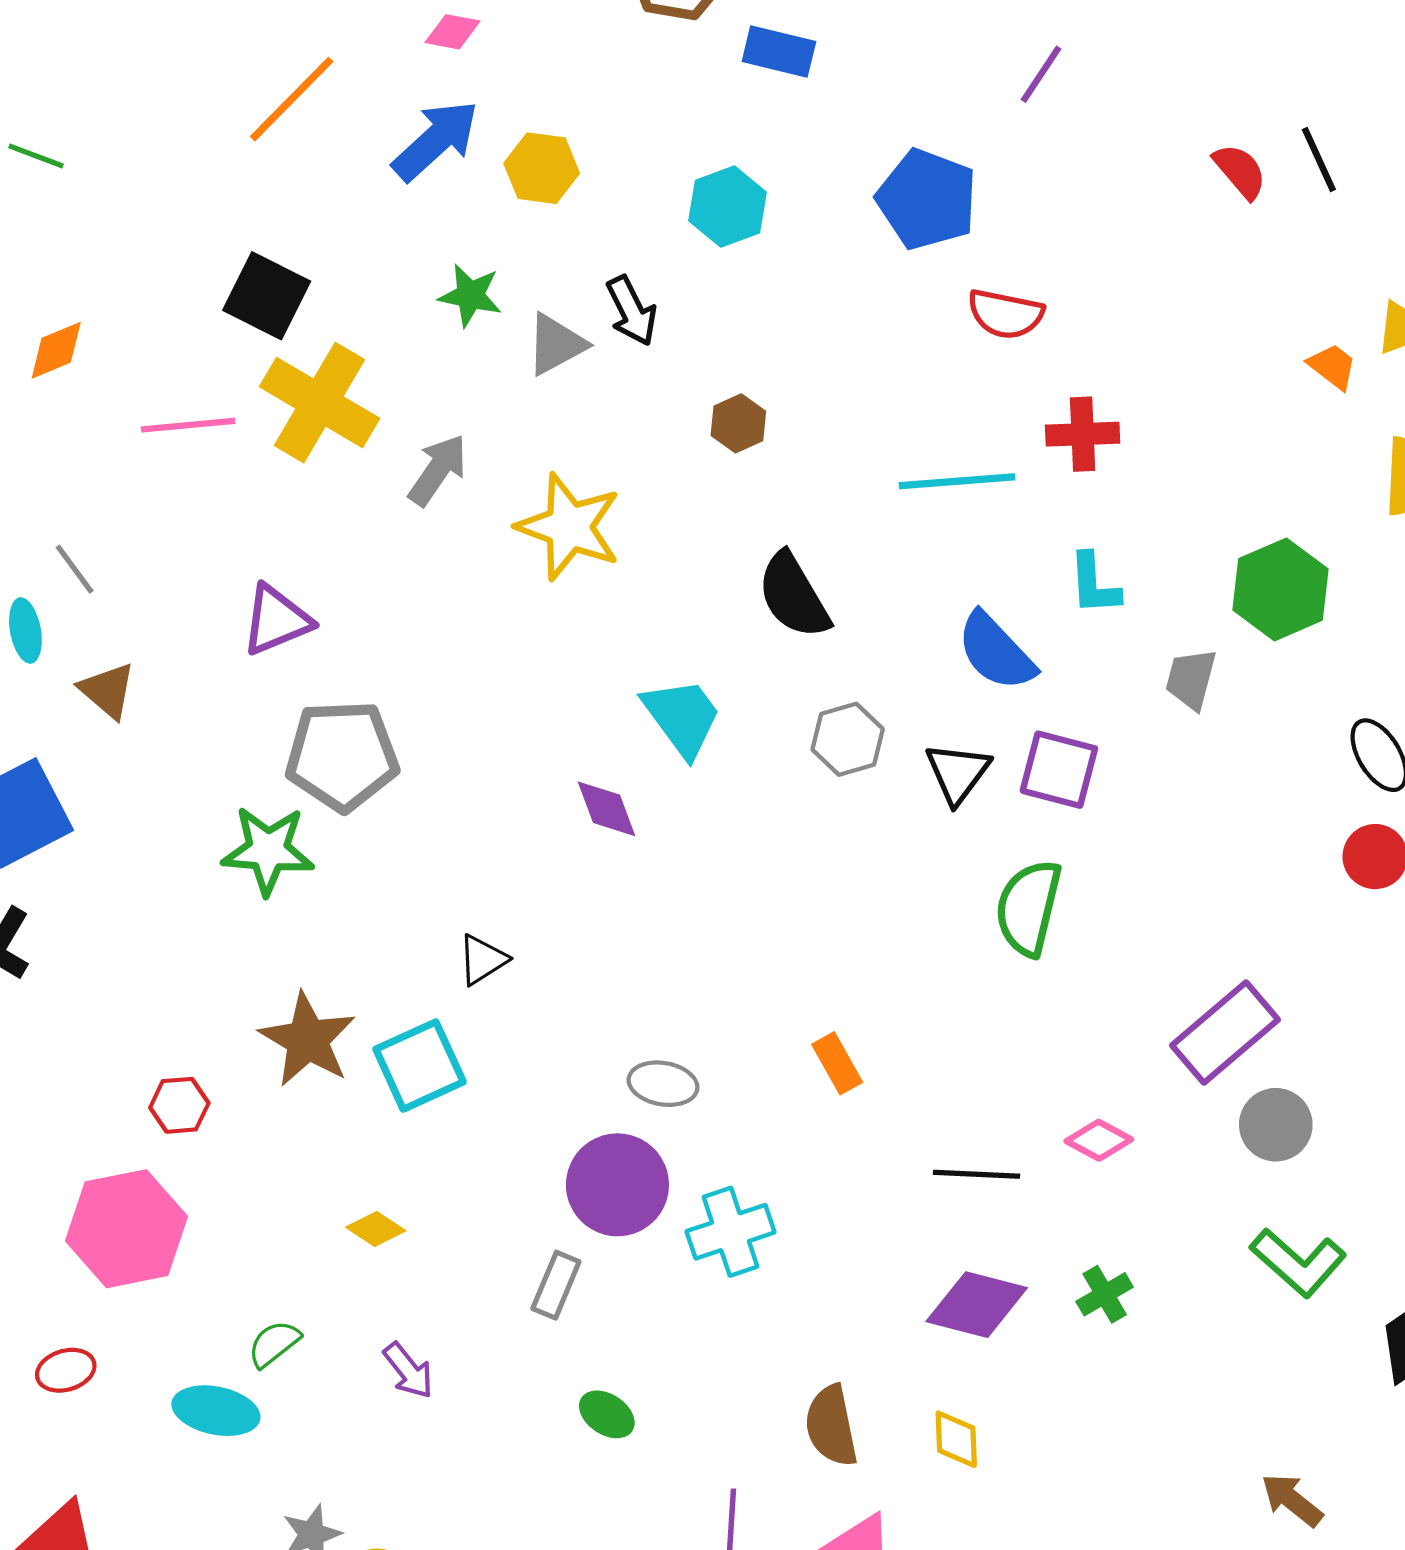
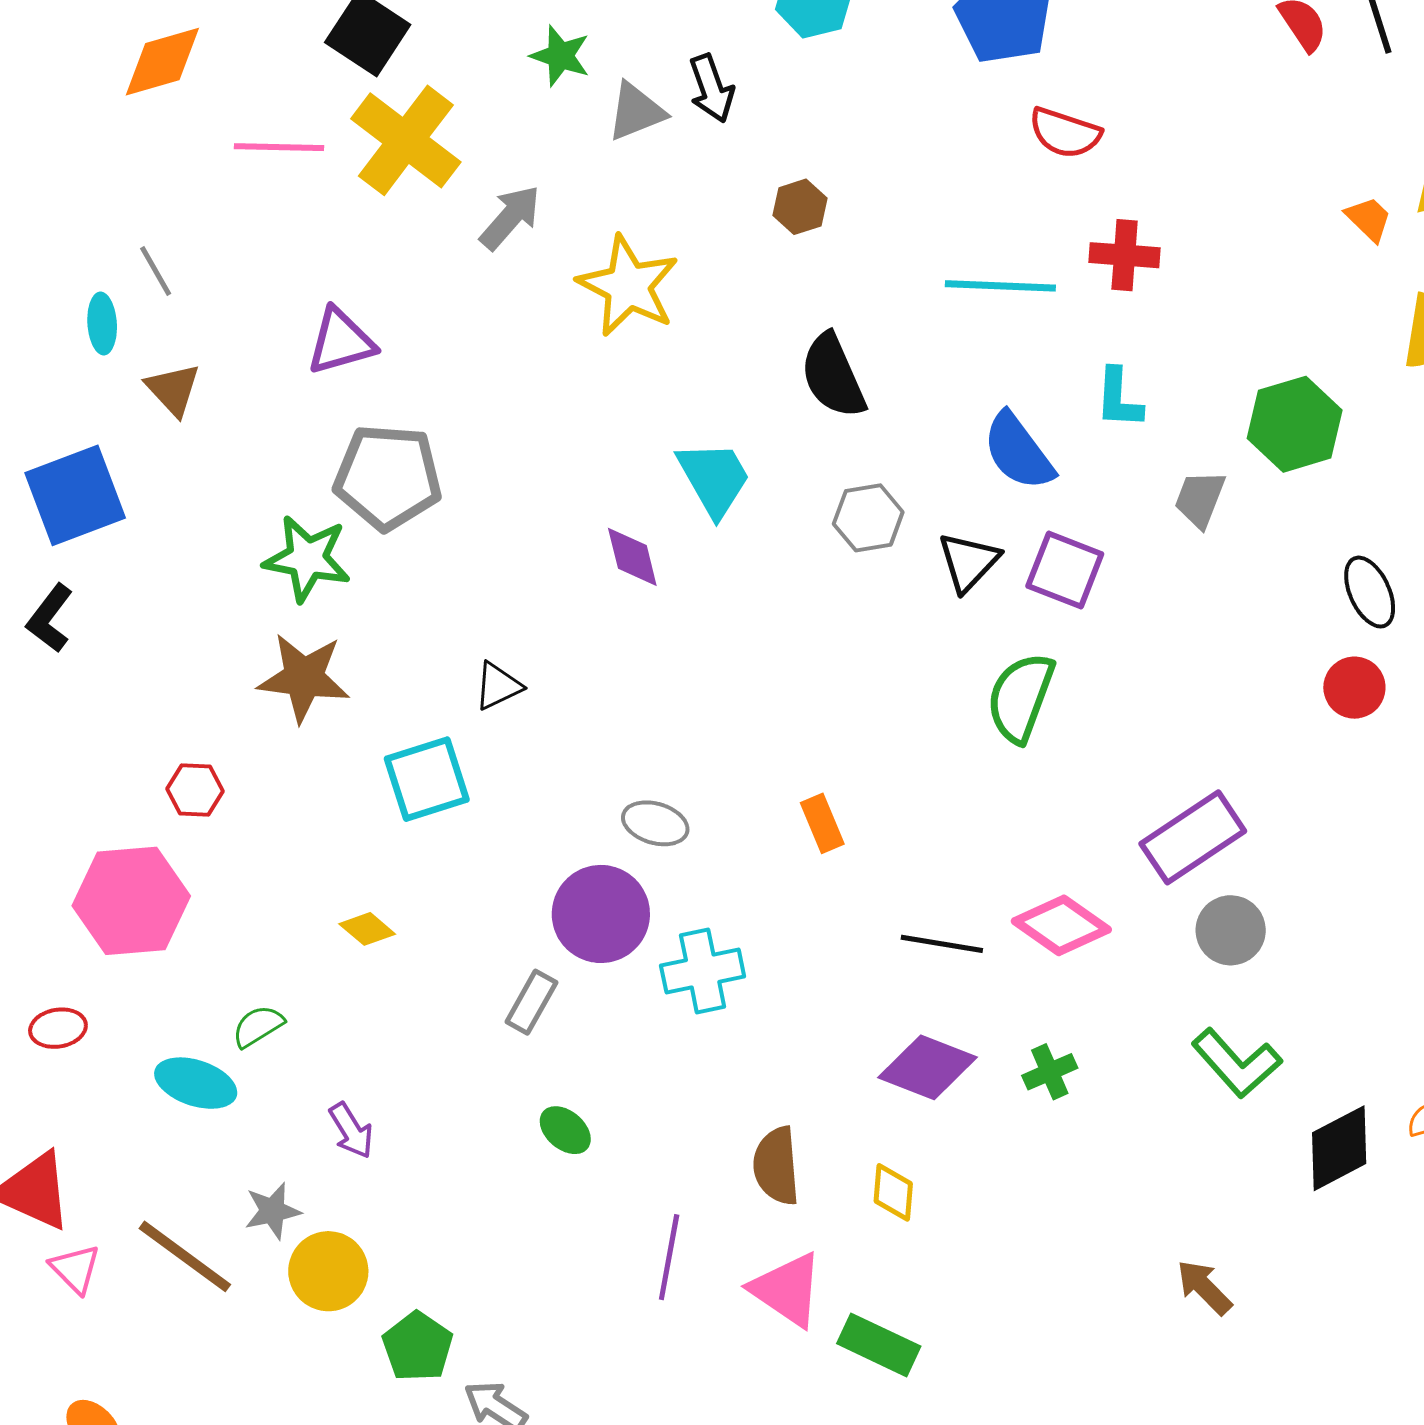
orange diamond: (56, 350) -> (162, 62), size x1.4
brown star: (308, 1040) -> (304, 678), moved, turned -30
pink diamond: (1099, 1140) -> (1061, 925), size x1.5
purple arrow: (408, 1371) -> (351, 1130), moved

